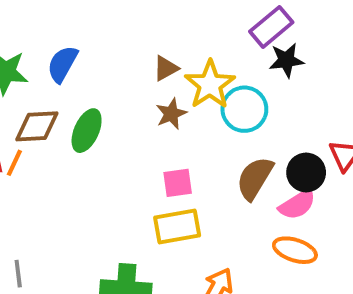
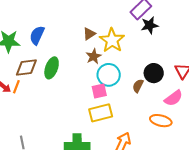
cyan circle: (244, 109) -> (109, 75), moved
black circle: (306, 172) -> (154, 73), moved
brown semicircle: (255, 178) -> (138, 86), size x0.6
pink semicircle: (297, 204) -> (173, 98), moved

